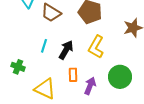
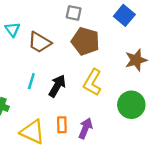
orange rectangle: (73, 75) -> (62, 125), moved
green circle: (120, 77) -> (131, 105), moved

